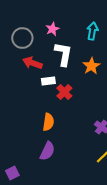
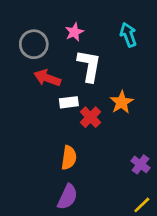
cyan arrow: (92, 31) -> (128, 35), turned -30
orange star: (91, 66) -> (122, 102), moved

